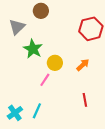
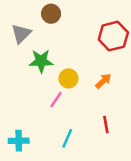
green star: (33, 49) -> (41, 61), turned -30
cyan line: (37, 111) -> (67, 138), moved
cyan cross: (15, 113) -> (19, 141), turned 35

